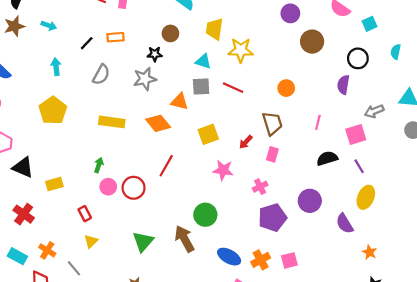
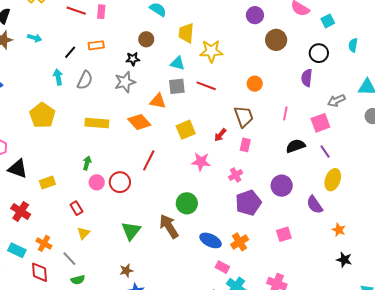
cyan arrow: (56, 67) -> (58, 77), moved
pink square: (289, 260) -> (284, 234), moved

